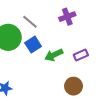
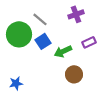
purple rectangle: (81, 55) -> (89, 42), moved
brown circle: (74, 86) -> (74, 74), moved

